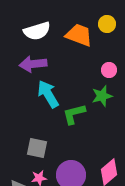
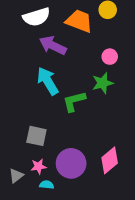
purple arrow: (33, 64) -> (53, 45), moved, turned 32

